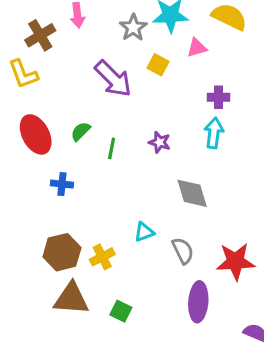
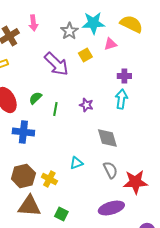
yellow square: (158, 65) -> (85, 55), turned 32
blue cross: (62, 184) -> (23, 132), size x1.5
gray semicircle: (183, 251) -> (110, 170), moved
yellow cross: (102, 257) -> (49, 179), turned -35
purple ellipse: (198, 302) -> (111, 208), turned 70

